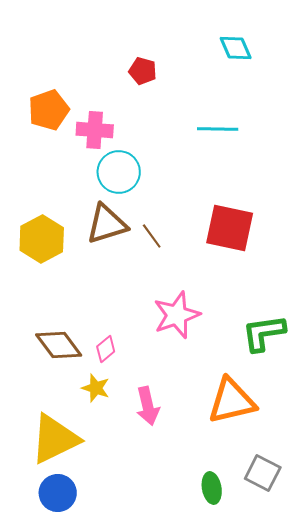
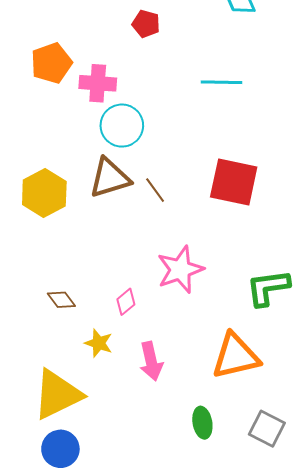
brown diamond: (59, 345) -> (61, 300), size x0.6
pink diamond: (106, 349) -> (126, 302), moved
green ellipse: (212, 488) -> (202, 423), moved

